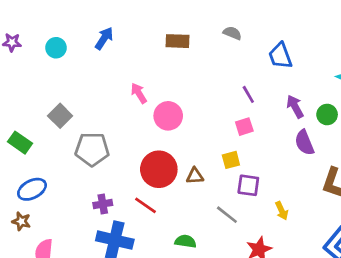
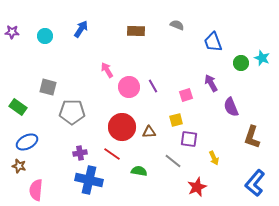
purple line: (248, 94) -> (153, 86), moved
purple arrow: (295, 107) -> (211, 83), moved
green circle: (327, 115) -> (241, 63), moved
gray square: (60, 116) -> (48, 87), turned -30
green semicircle: (186, 241) -> (139, 171), moved

